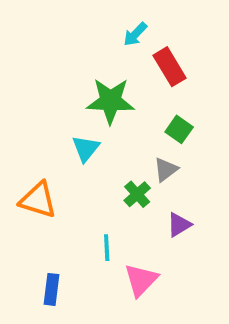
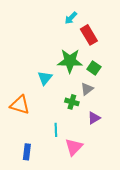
green star: (110, 101) -> (70, 61), moved
green cross: (137, 194) -> (72, 102), turned -32

